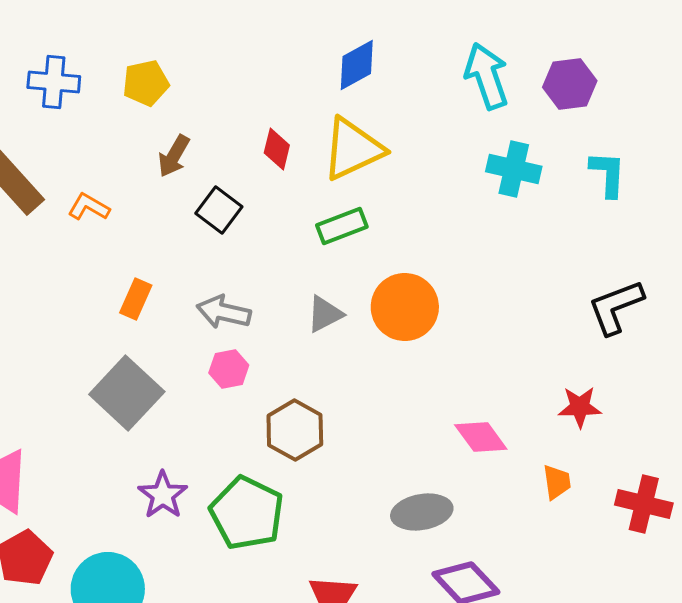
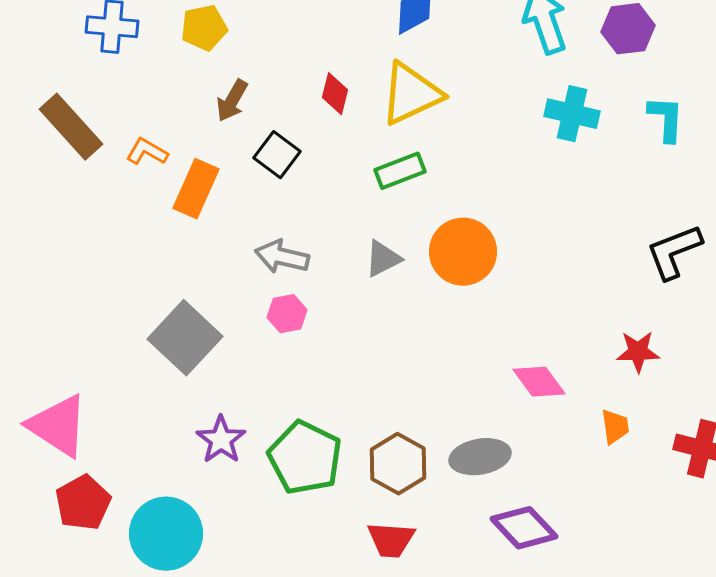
orange rectangle: (136, 299) -> (196, 189), moved, size x1.4
brown hexagon: (295, 430) -> (398, 464), moved

